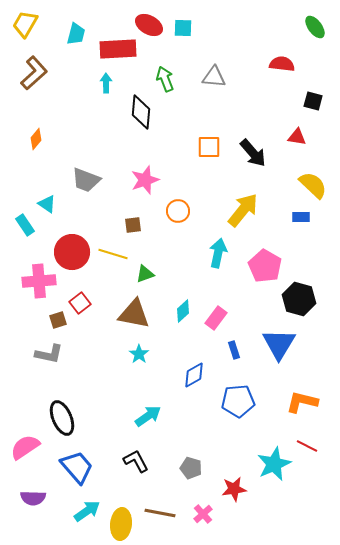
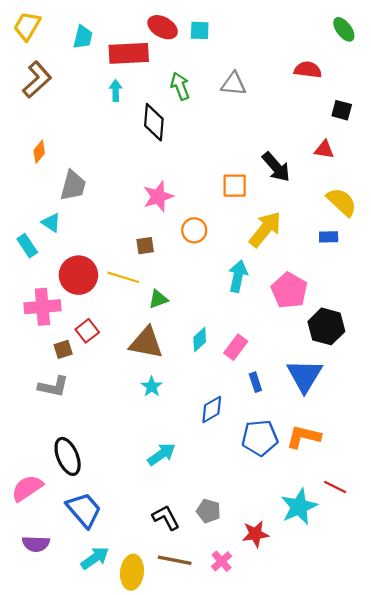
orange square: (209, 147) -> (235, 186), moved
gray trapezoid: (86, 180) -> (73, 186), moved, turned -96
orange L-shape: (302, 402) -> (303, 437), moved
black L-shape: (136, 461) -> (166, 518), moved

